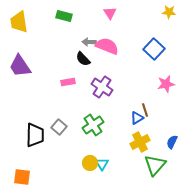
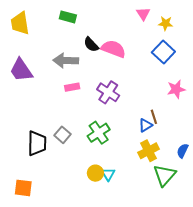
yellow star: (169, 12) -> (166, 23), moved
pink triangle: (110, 13) -> (143, 14), moved
gray arrow: (89, 42) -> (66, 60), moved, size x1.6
black semicircle: (83, 59) -> (91, 45), moved

